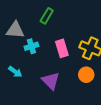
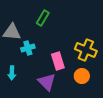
pink rectangle: (62, 48) -> (58, 61), moved
cyan arrow: (15, 72) -> (12, 73), turned 56

